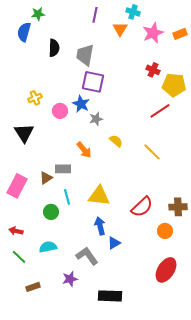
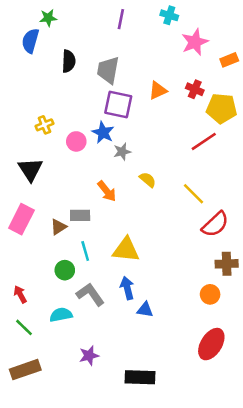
orange triangle: (120, 29) -> (158, 90), moved, turned 35
orange rectangle: (180, 34) -> (229, 60), moved
pink rectangle: (17, 186) -> (21, 219), moved
red semicircle: (142, 207) -> (215, 224), moved
red arrow: (16, 231) -> (20, 294), turned 48
blue triangle: (114, 243) -> (145, 310), turned 40
gray L-shape: (87, 256) -> (90, 294), moved
brown rectangle: (33, 287) -> (25, 370), moved, size x1.6

